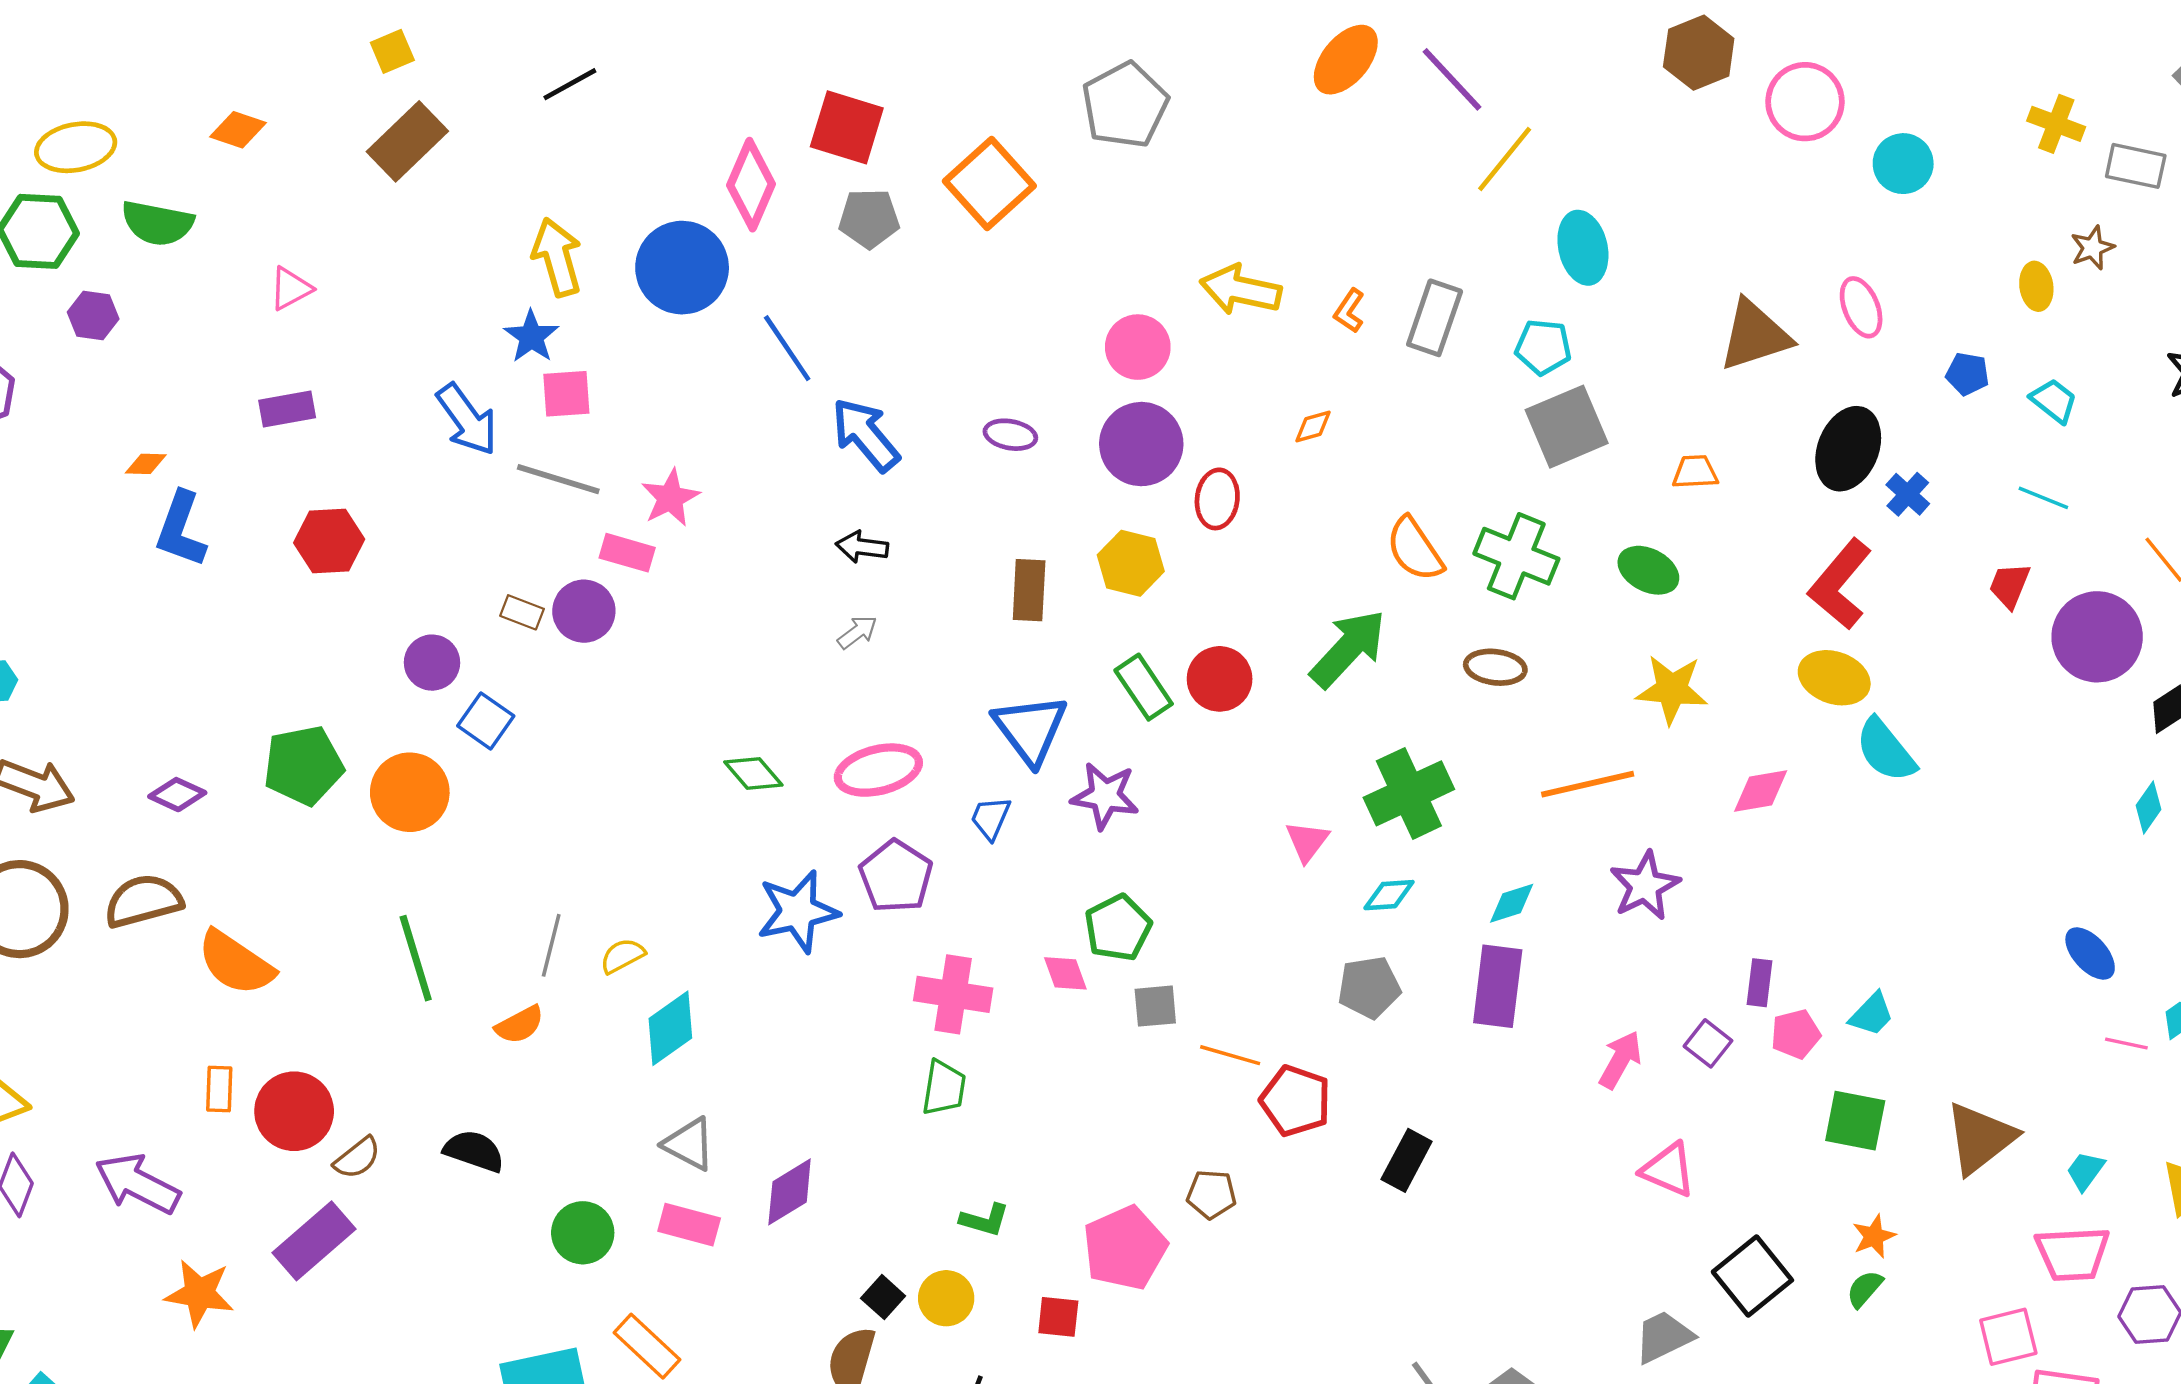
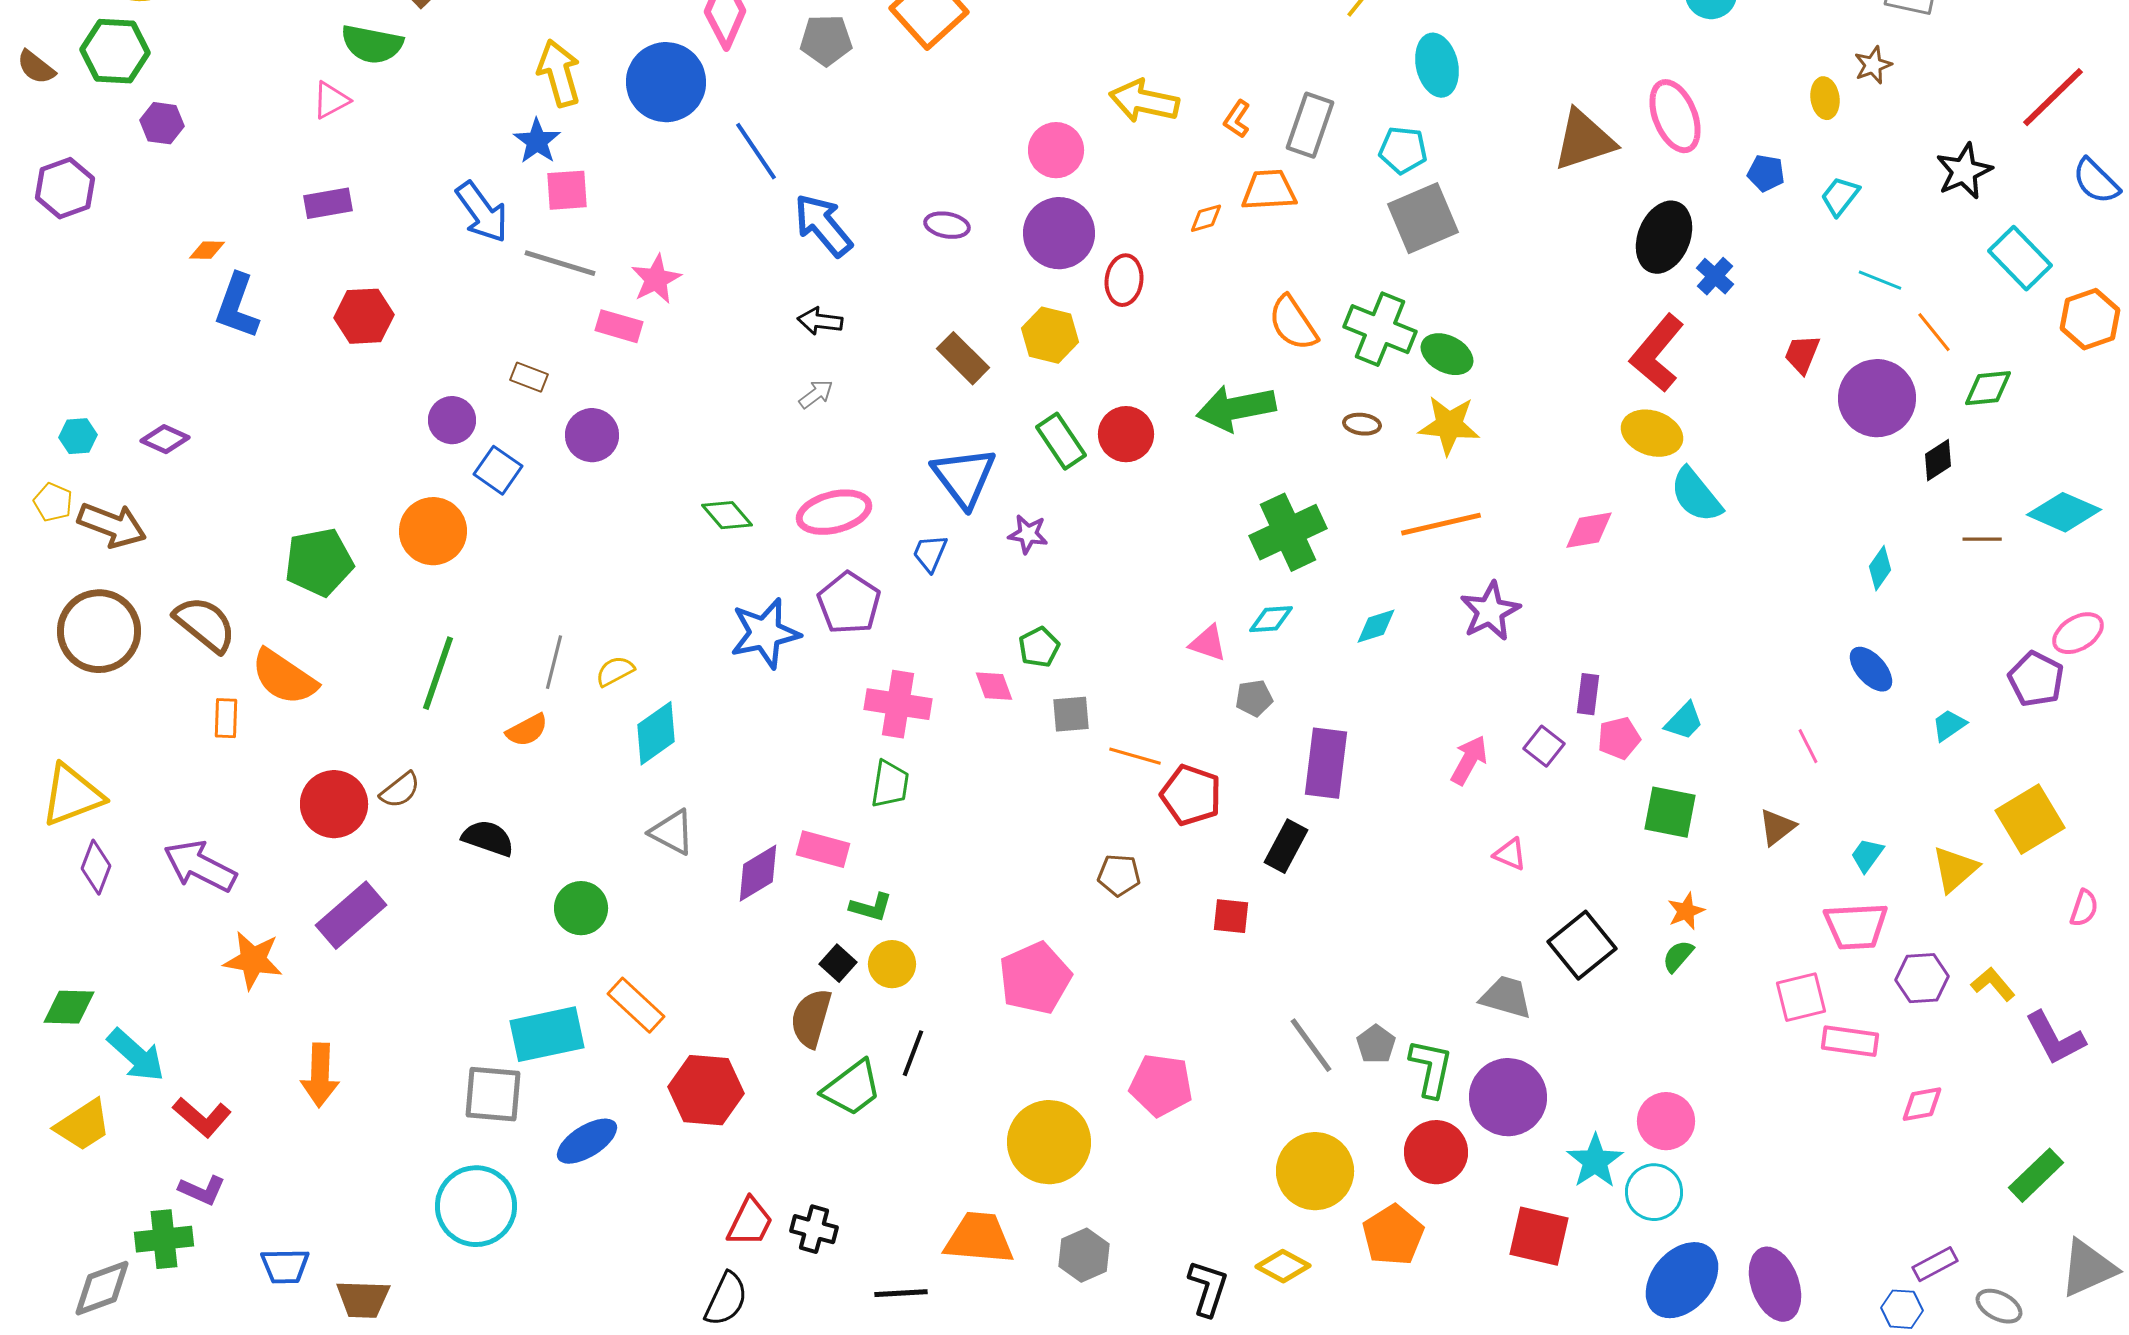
green semicircle: (157, 223) -> (372, 44), moved
pink ellipse: (1861, 307) -> (1675, 116), size x1.4
cyan trapezoid: (2054, 401) -> (1840, 196), turned -90
orange trapezoid: (1695, 472) -> (1269, 190), moved, size x1.4
cyan line: (2043, 498) -> (1880, 280), moved
green ellipse: (1648, 570) -> (1447, 354), moved
brown rectangle: (1029, 590) -> (963, 358), turned -48
purple circle: (584, 611) -> (592, 435), moved
green arrow: (1348, 649) -> (1236, 408), turned -144
brown ellipse: (1495, 667) -> (1362, 424), size x0.7
yellow star: (1672, 689) -> (1449, 425), moved
green pentagon: (303, 765) -> (319, 562), moved
purple diamond: (177, 795) -> (165, 439), moved
purple star: (1105, 796) -> (1028, 534), size x0.7
cyan diamond: (2149, 807) -> (1880, 568), moved
pink triangle: (1307, 841) -> (1208, 643), moved, turned -48
brown semicircle: (143, 901) -> (205, 624), turned 54
green pentagon: (1118, 928) -> (1039, 647), size x0.7
green line: (416, 958) -> (438, 673), turned 36
purple rectangle: (1498, 986) -> (1326, 763), moved
gray pentagon: (1369, 987) -> (1254, 698), size x0.7
pink line: (2126, 1043) -> (1808, 746), moved, turned 51
orange rectangle: (219, 1089) -> (226, 718), moved
brown triangle: (1980, 1138) -> (1777, 827), size x0.6
brown semicircle: (357, 1158) -> (400, 790), moved
pink triangle: (1668, 1170) -> (1510, 854), size x0.7
green L-shape: (985, 1220) -> (871, 907), moved
pink rectangle: (689, 1225) -> (823, 849), moved
pink pentagon: (1125, 1248) -> (1035, 978), moved
red square: (1058, 1317) -> (1231, 916), moved
gray trapezoid: (1664, 1337) -> (1506, 997), turned 42

